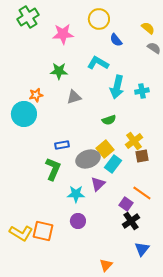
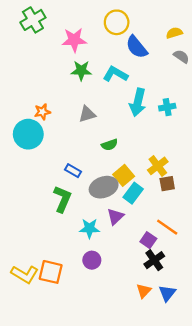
yellow semicircle: (148, 28) -> (174, 33), turned -56
blue semicircle: (116, 40) -> (137, 47), size x1.5
green star: (59, 71) -> (81, 71), moved
green semicircle: (109, 120) -> (110, 145), moved
blue rectangle: (62, 145) -> (73, 171), turned 40
orange triangle: (106, 265) -> (144, 291), moved

